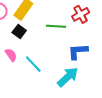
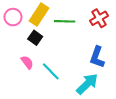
green line: (56, 26) -> (65, 21), moved
blue L-shape: (78, 52) -> (97, 57), turned -65

